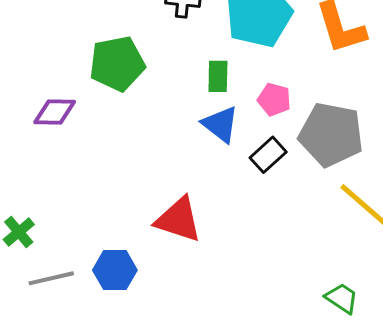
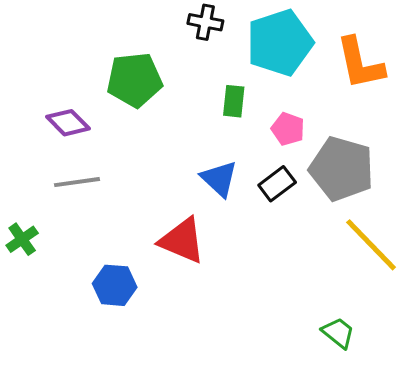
purple diamond: (55, 112) -> (68, 123), turned 39
blue triangle: (220, 124) -> (219, 179), moved
gray line: (51, 278) -> (77, 182), moved

